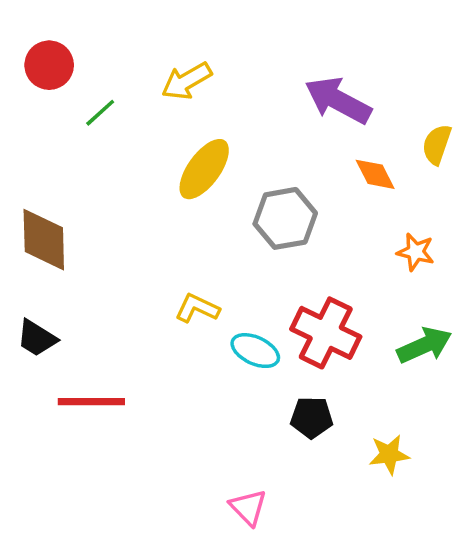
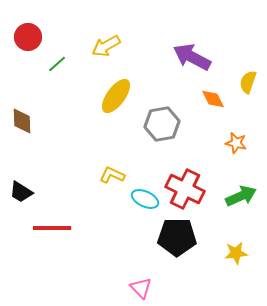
brown diamond: (44, 240) -> (22, 121), moved, size x0.7
black pentagon: (312, 417) -> (177, 237), size x1.6
yellow star: (389, 454) -> (236, 253), moved

